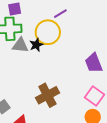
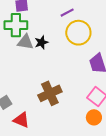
yellow circle: (48, 32) -> (78, 33), moved

